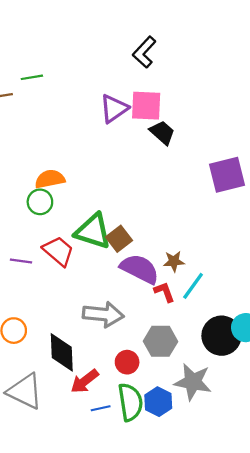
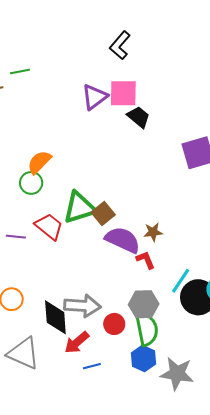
orange semicircle: (50, 179) -> (39, 162), turned -32
green triangle: (93, 231) -> (80, 208), turned -33
cyan line: (193, 286) -> (181, 281), moved
gray arrow: (103, 314) -> (82, 306), moved
gray star: (193, 382) -> (177, 374), moved
green semicircle: (130, 402) -> (147, 329), moved

